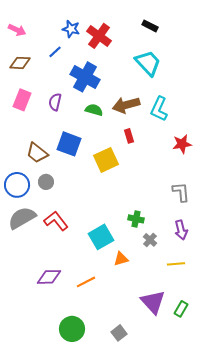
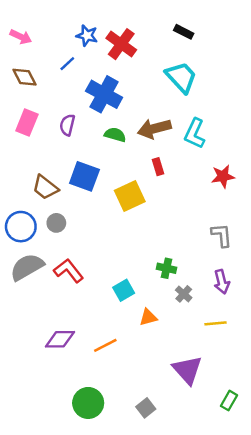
brown diamond: (20, 63) -> (24, 77), turned 60
cyan square: (101, 237) -> (124, 290), size x0.7
green rectangle: (181, 309) -> (229, 401), moved

